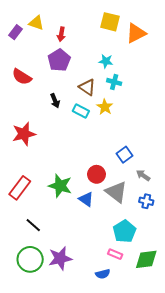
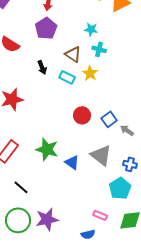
red circle: (96, 174) -> (82, 115), moved
gray arrow: (143, 175) -> (127, 130), moved
cyan pentagon: (124, 231) -> (120, 188), moved

